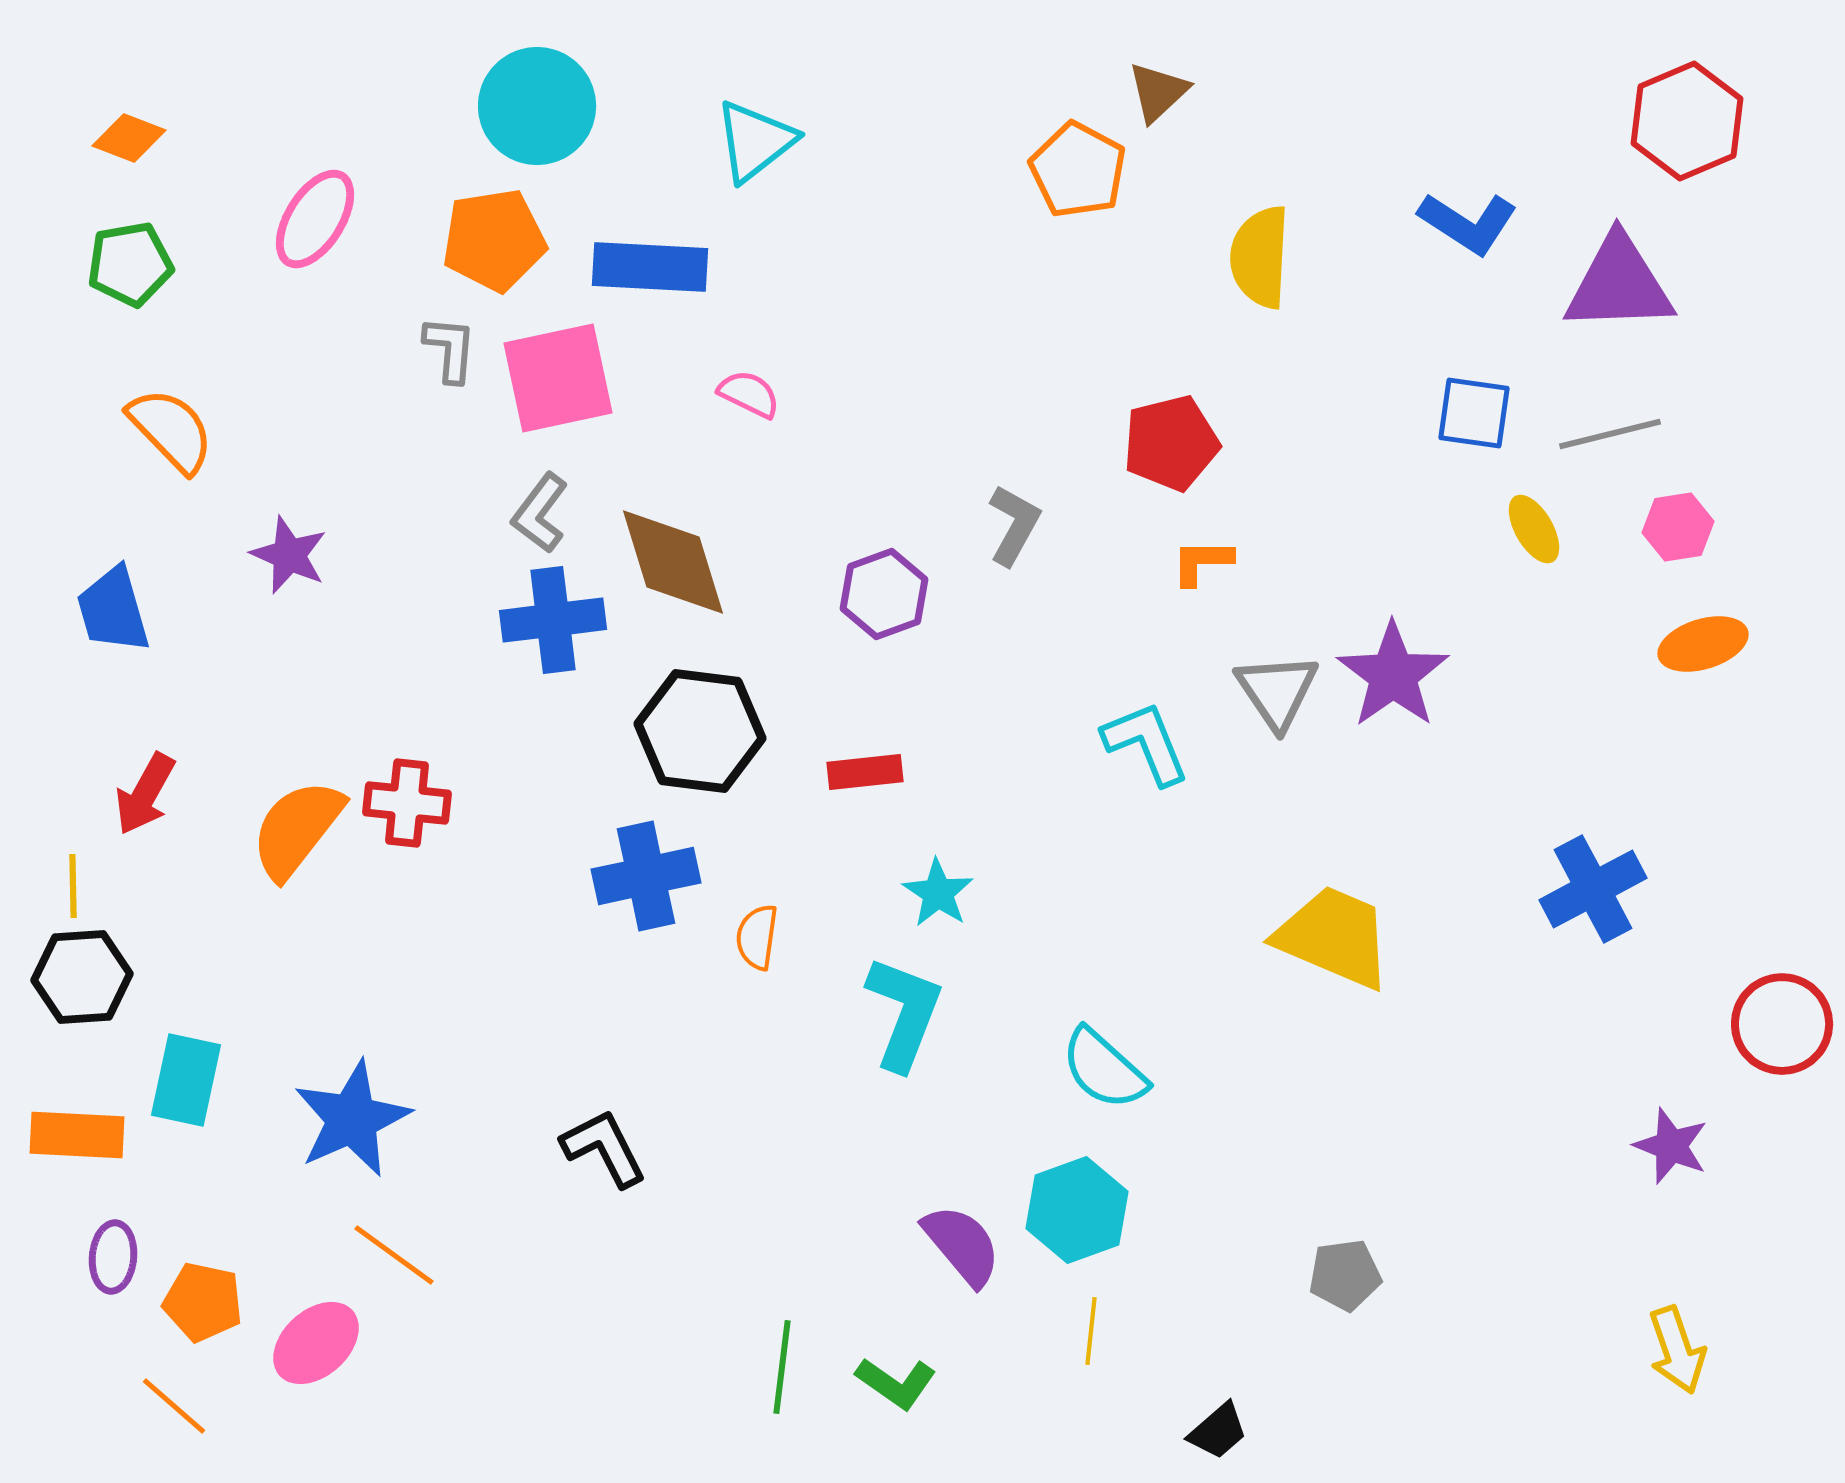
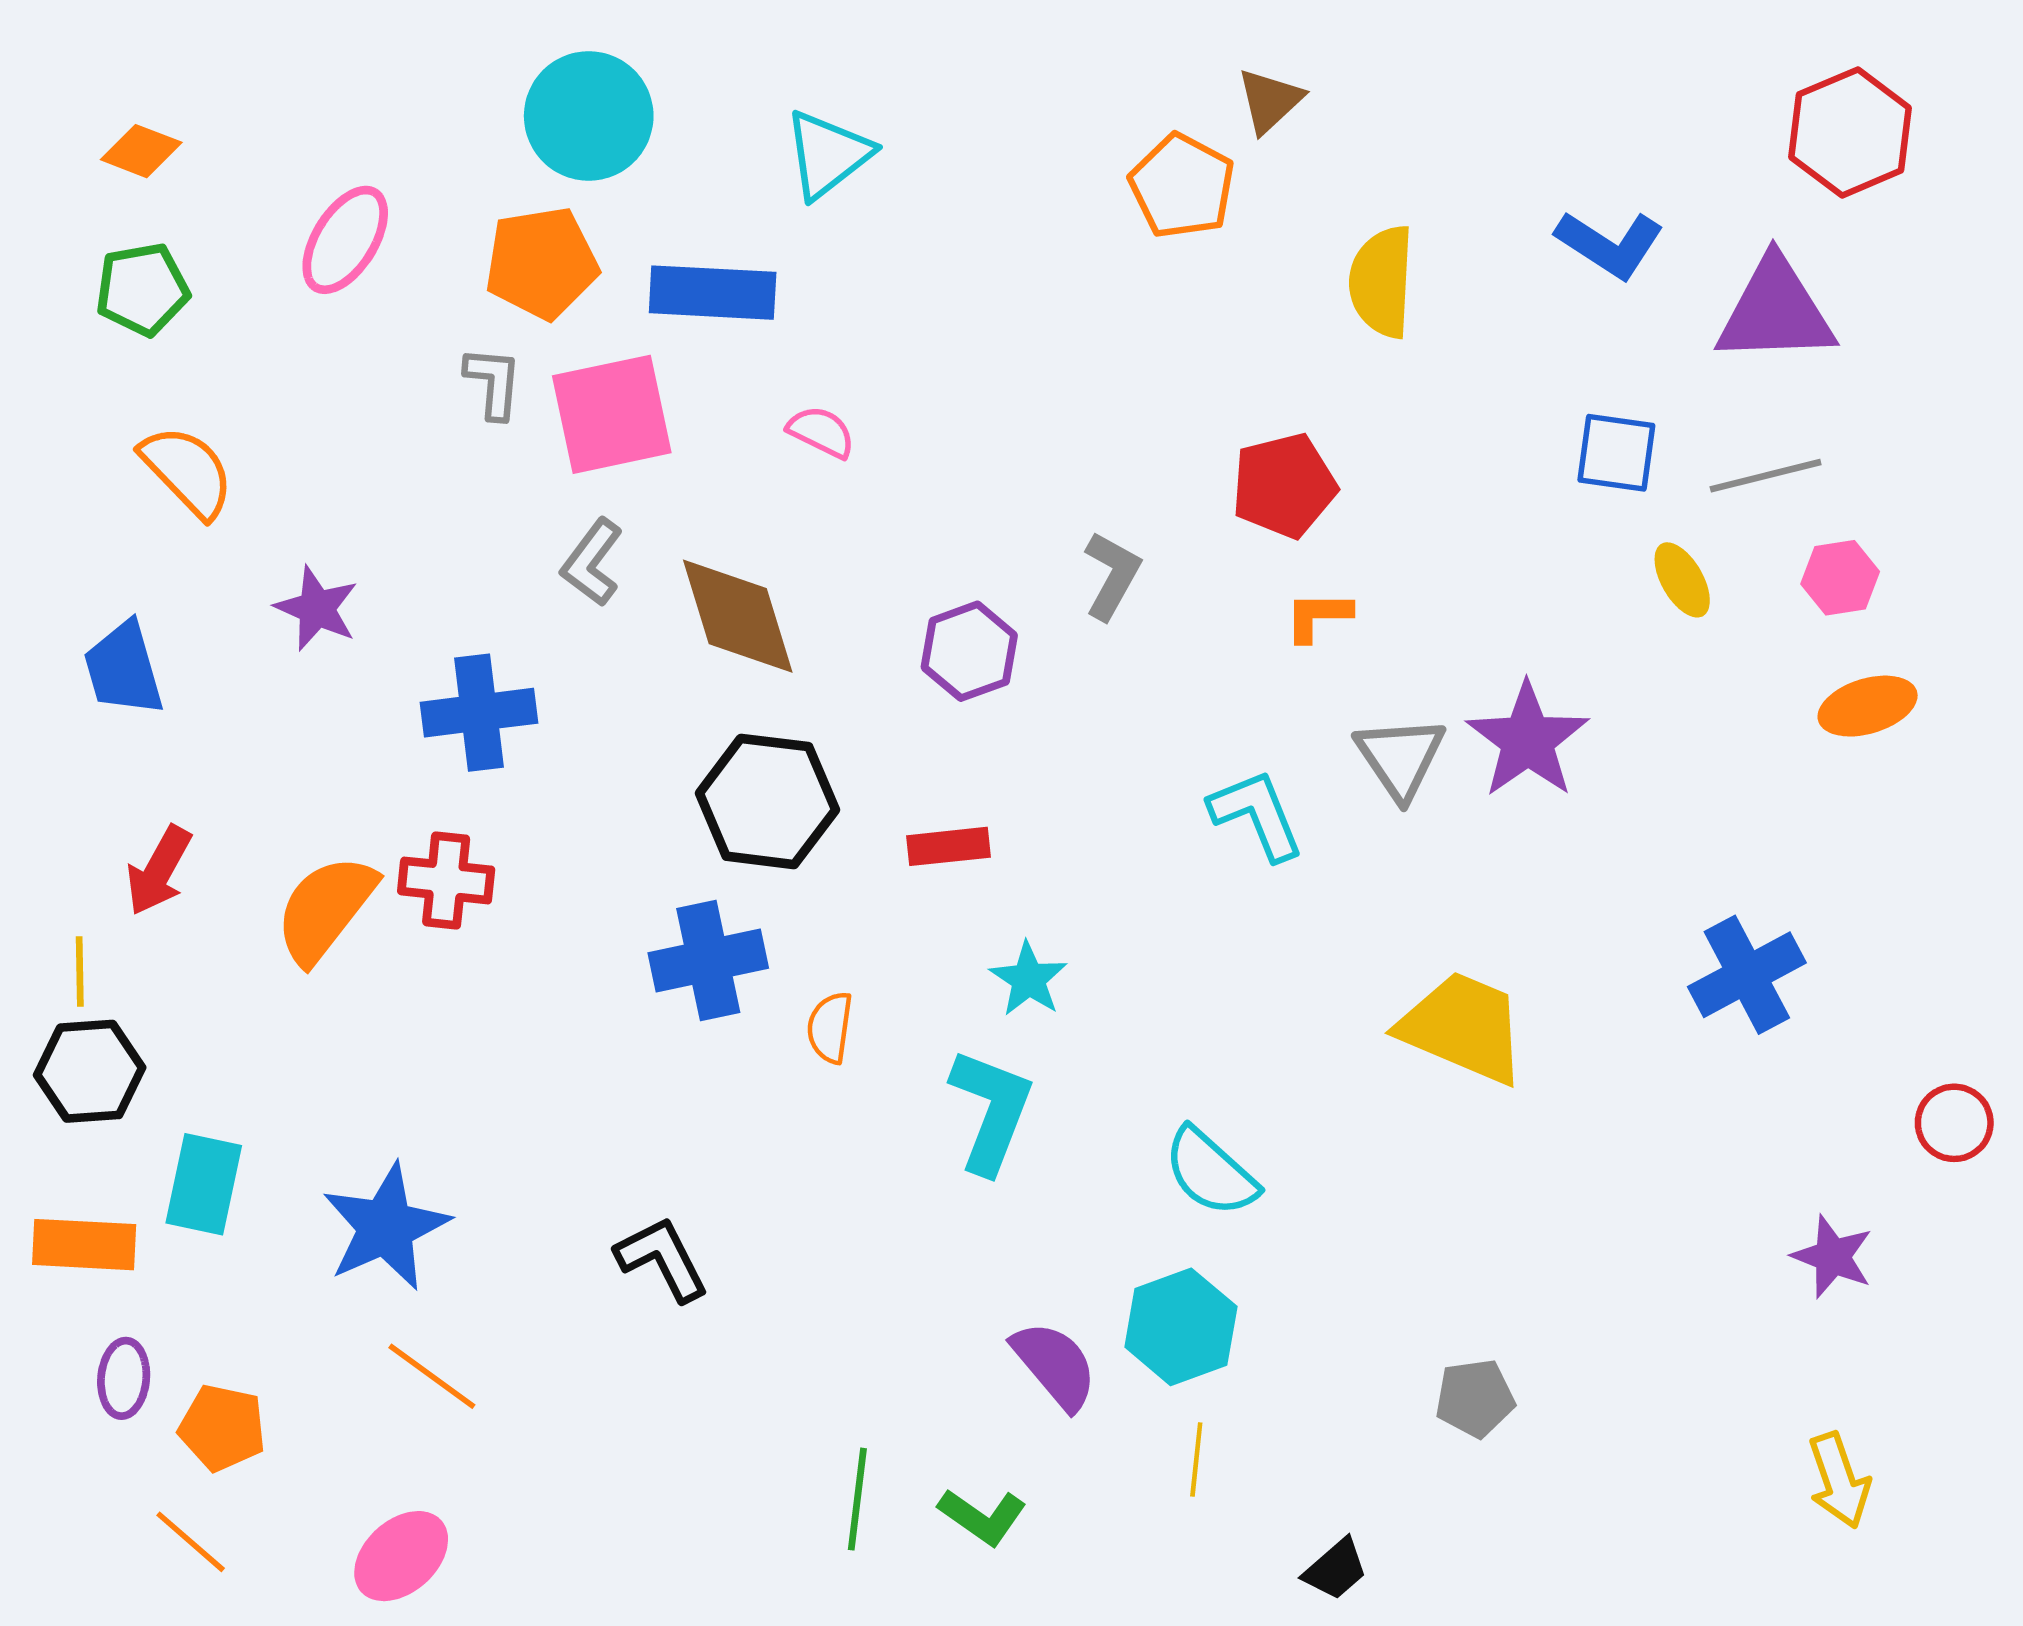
blue cross: (553, 620) -> (479, 713), moved
red circle: (1782, 1024) -> (1954, 1123), size x0.7
pink ellipse: (316, 1343) -> (401, 1556), moved

